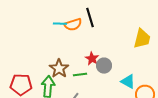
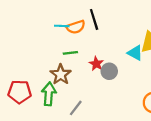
green line: (80, 75) -> (70, 53), moved
cyan triangle: (128, 82) -> (135, 53), moved

